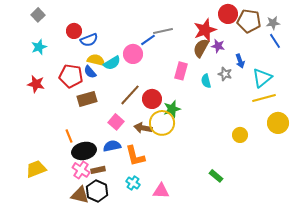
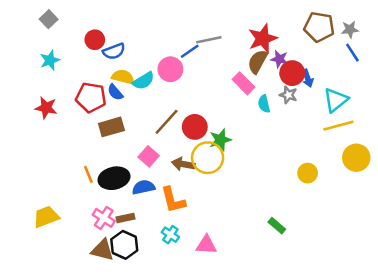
red circle: (228, 14) -> (292, 73), moved
pink rectangle: (181, 71) -> (243, 83), moved, turned -60
black ellipse: (84, 151) -> (114, 178), moved

